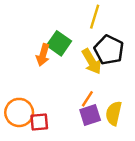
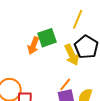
green square: (59, 43) -> (47, 38), turned 30

